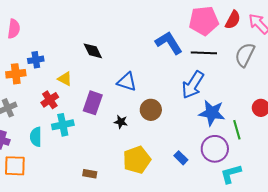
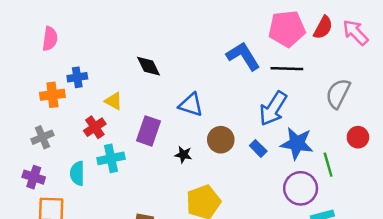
gray semicircle: (245, 55) -> (338, 94), moved
blue rectangle: (181, 158) -> (258, 148), moved

